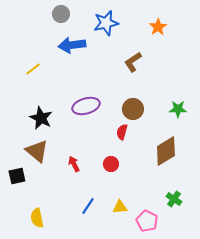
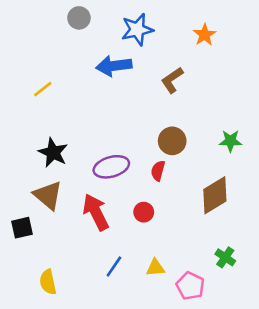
blue arrow: (72, 45) -> (114, 66), moved
purple ellipse: (86, 106) -> (111, 167), moved
red arrow: (74, 164) -> (96, 212), size x1.8

